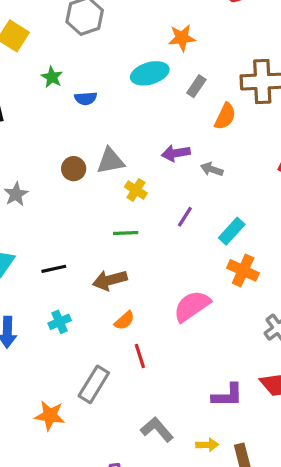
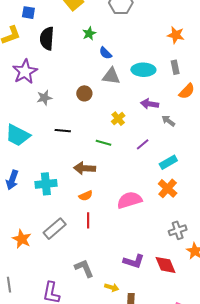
cyan ellipse: (150, 73) -> (143, 70), moved
gray rectangle: (196, 86) -> (175, 67), turned -64
blue semicircle: (86, 98) -> (105, 53), turned 32
gray triangle: (110, 161) -> (111, 76), moved
black line: (54, 269) -> (63, 131), moved
cyan cross: (60, 322) -> (46, 184), size x1.5

